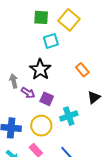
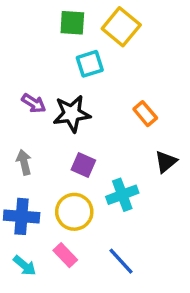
black star: (40, 69) -> (72, 114), turned 30
gray arrow: (14, 81) -> (24, 162), moved
purple arrow: (28, 93) -> (34, 103), moved

